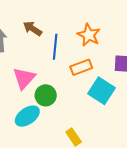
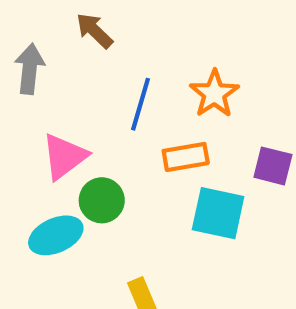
brown arrow: (32, 29) -> (94, 31), moved
cyan square: (102, 91) -> (218, 213), turned -32

